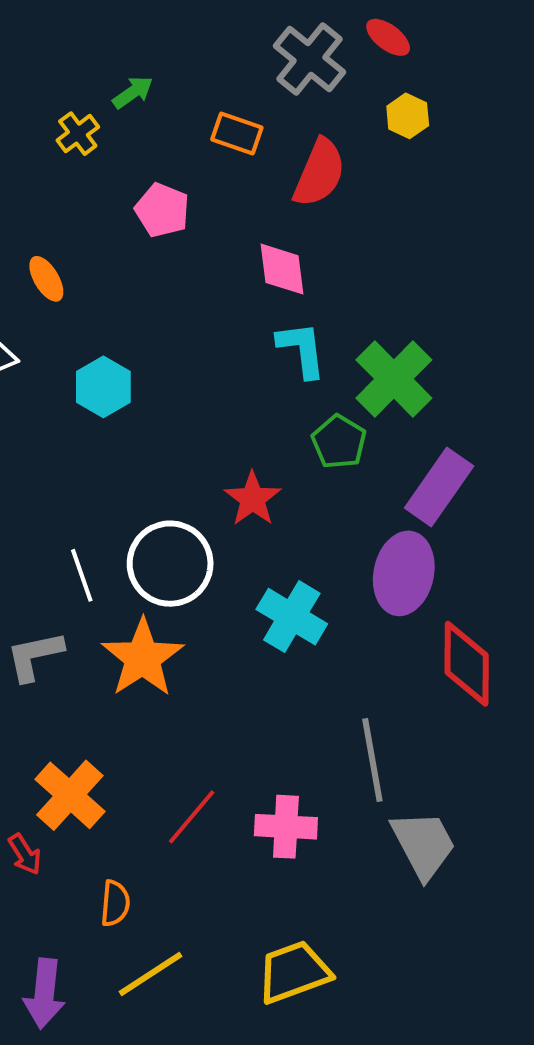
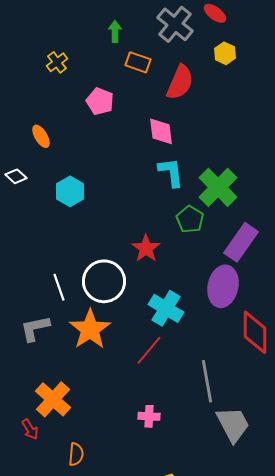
green arrow: (133, 92) -> (115, 31), moved, turned -55
red line: (192, 817) -> (149, 350), moved
pink cross: (286, 827) -> (149, 416), moved, size x0.7

